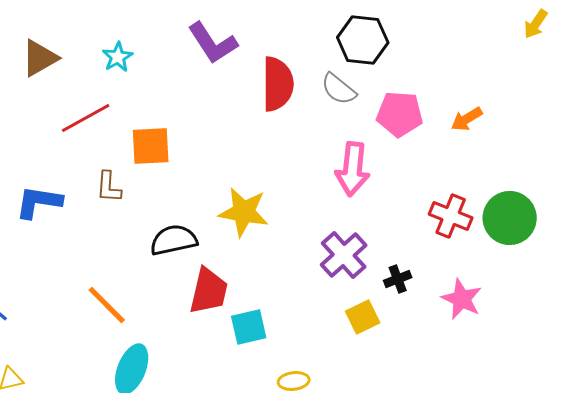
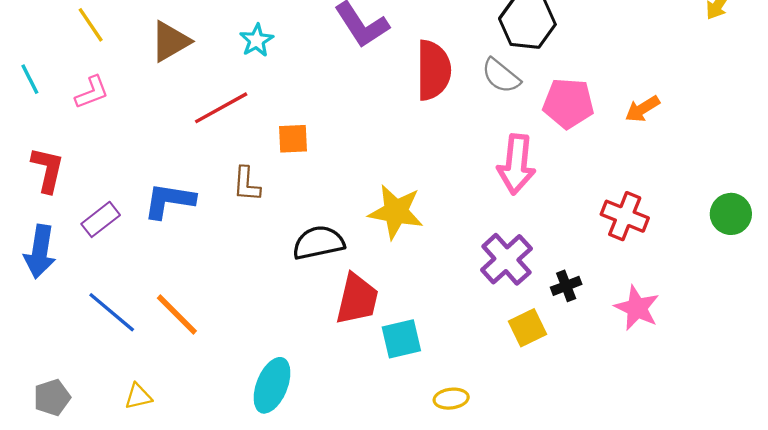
orange square: (151, 146) -> (293, 139), size x0.7
green circle: (510, 218) -> (731, 214), moved, size x0.7
orange line: (107, 305) -> (177, 315), moved

